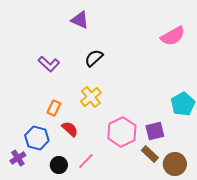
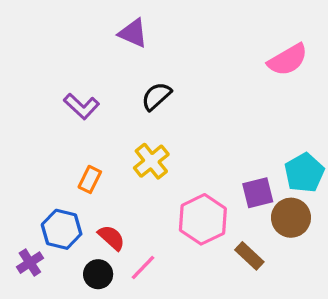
red semicircle: (70, 129) -> (111, 238), moved
purple square: (155, 131) -> (258, 193), moved
brown circle: (175, 164) -> (291, 218), moved

